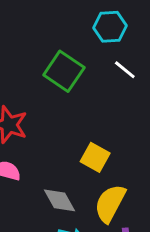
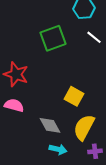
green square: (64, 71) -> (53, 38), turned 36

